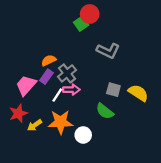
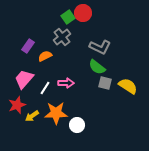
green square: (81, 24) -> (68, 17), moved
gray cross: (67, 73) -> (62, 37), moved
purple rectangle: (46, 77) -> (28, 46), moved
white line: (57, 95) -> (45, 88), moved
green semicircle: (105, 111) -> (97, 67), moved

